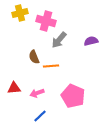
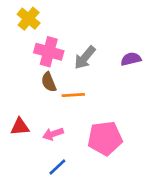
yellow cross: (20, 13) -> (29, 19), turned -35
pink cross: (46, 21) -> (49, 52), moved
pink pentagon: (73, 96) -> (105, 138), turned -30

